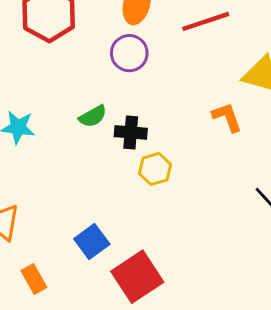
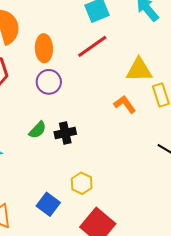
yellow hexagon: (155, 169) -> (82, 183), moved
blue square: (92, 241) -> (48, 204), moved

